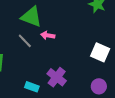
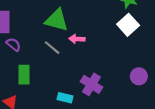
white square: (100, 52) -> (128, 25), moved, turned 30
purple circle: (99, 86) -> (139, 76), moved

